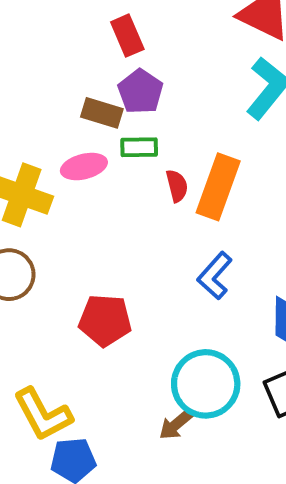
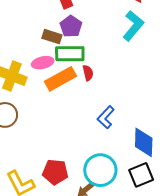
green rectangle: (139, 147) -> (70, 54), size x1.6
orange rectangle: (218, 187) -> (60, 79), moved, turned 40
red pentagon: (105, 320) -> (55, 172), moved

